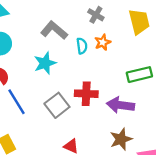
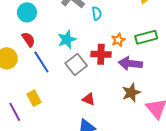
orange star: (103, 42) -> (118, 40), moved
cyan star: (45, 63) -> (67, 39), moved

